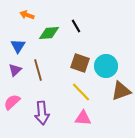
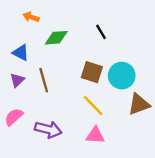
black line: (76, 26) -> (101, 32), moved
blue triangle: (18, 46) -> (21, 53), turned -35
purple arrow: (42, 113) -> (48, 130), turned -70

